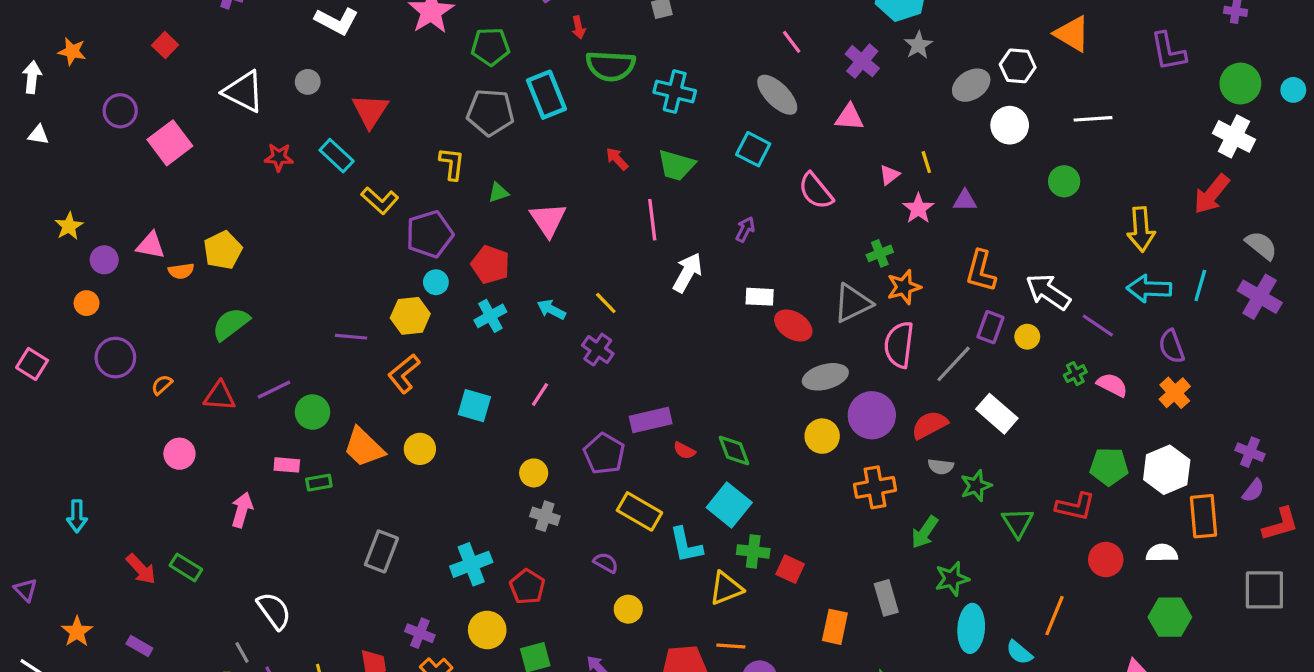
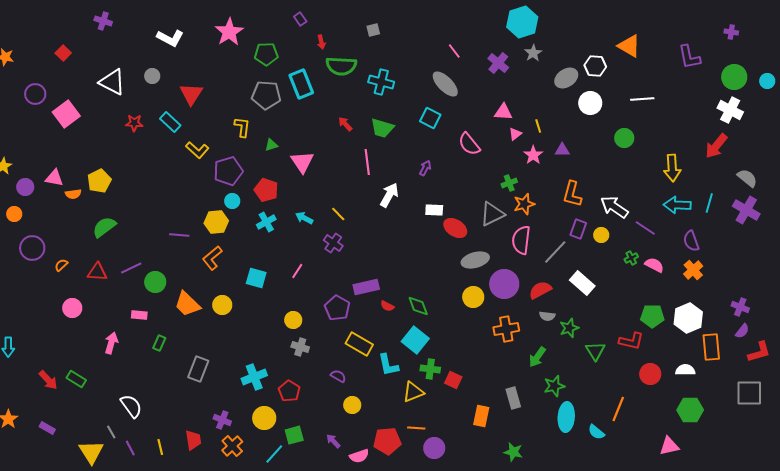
pink triangle: (849, 117) -> (503, 112), moved
green rectangle: (319, 483) -> (159, 343), moved, turned -56

